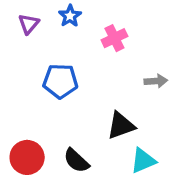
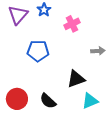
purple triangle: (29, 24) -> (18, 15), size x1.5

